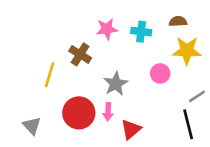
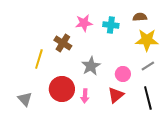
pink circle: (160, 74) -> (123, 74), moved
gray line: (197, 96) -> (148, 66), moved
pink arrow: (108, 112) -> (85, 96), moved
red triangle: (131, 129) -> (116, 95), moved

